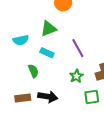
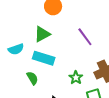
purple line: (78, 48) -> (85, 37), moved
cyan rectangle: (47, 53) -> (44, 58), size x1.5

